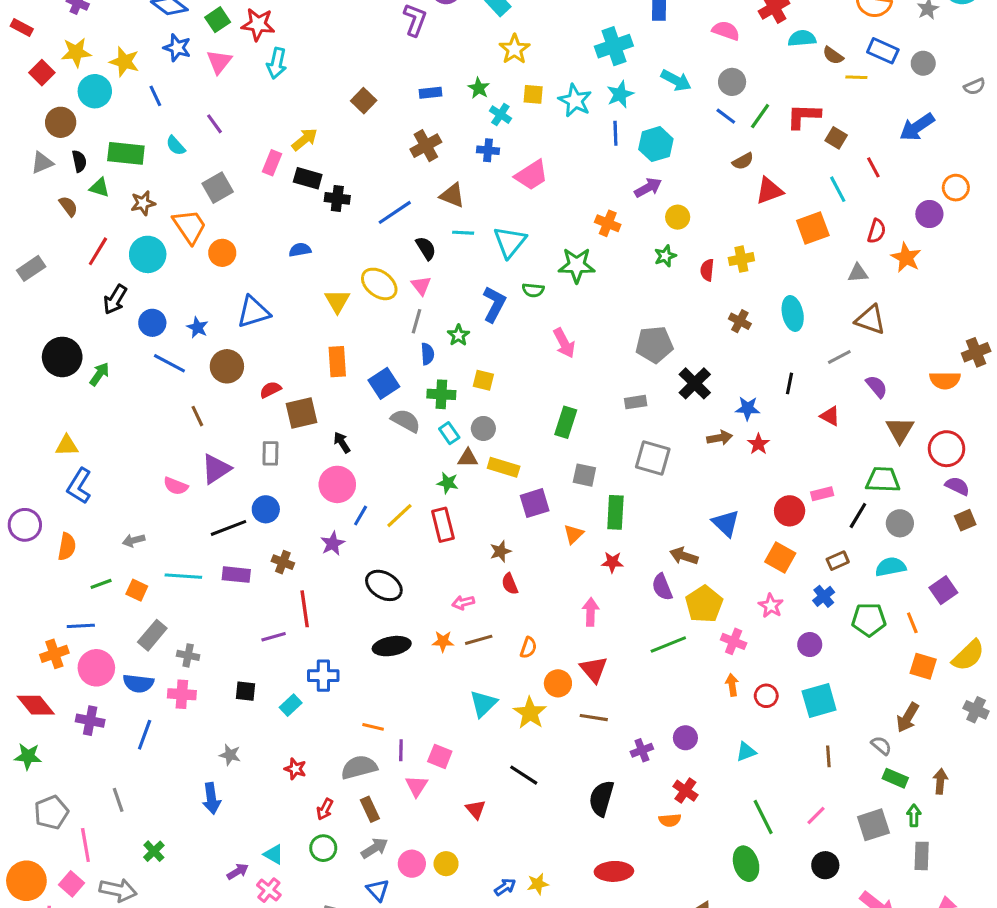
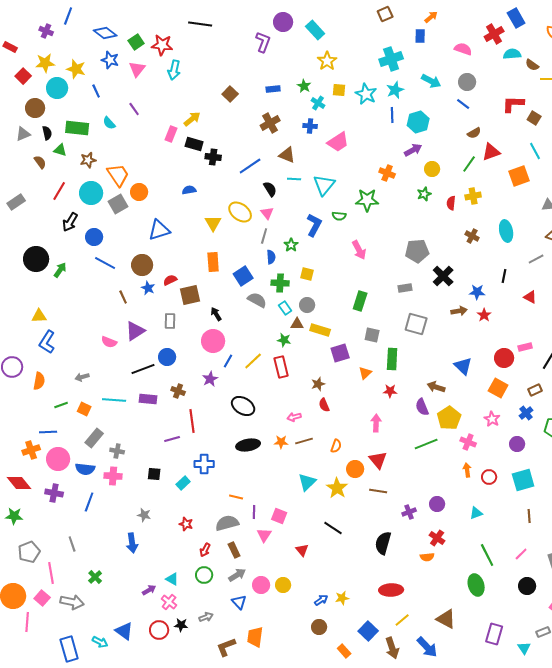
green line: (760, 116) -> (469, 164), moved
gray square: (218, 188) -> (118, 204), moved
blue star: (197, 327) -> (148, 288), moved

